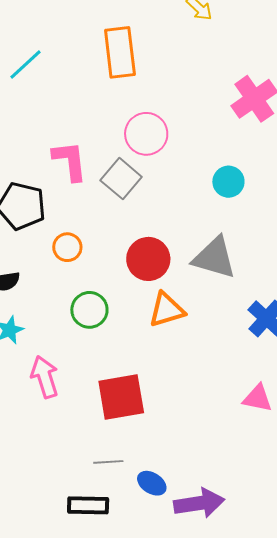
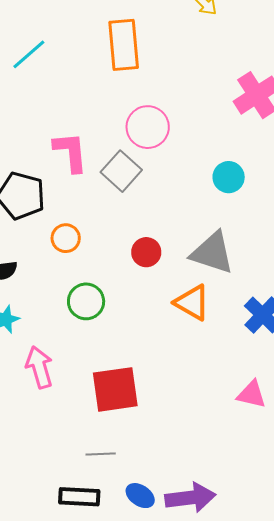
red circle: (148, 259) -> (146, 252), size x0.7
orange triangle: (167, 310) -> (192, 303), moved, turned 45
blue ellipse: (152, 483) -> (140, 496), moved

